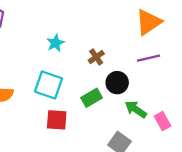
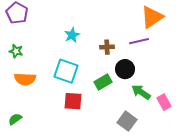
brown cross: (96, 57) -> (107, 47), turned 32
purple line: (149, 58) -> (139, 41), moved

